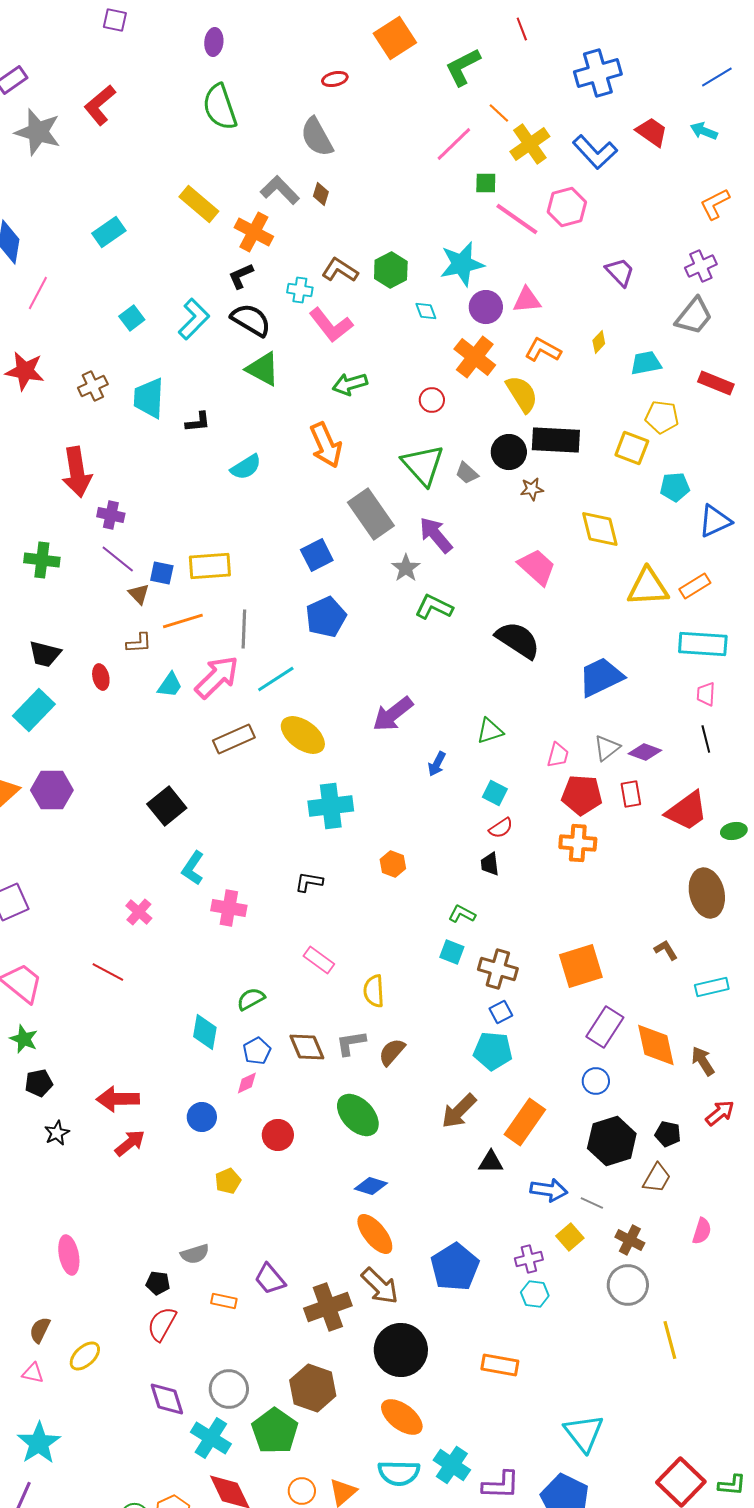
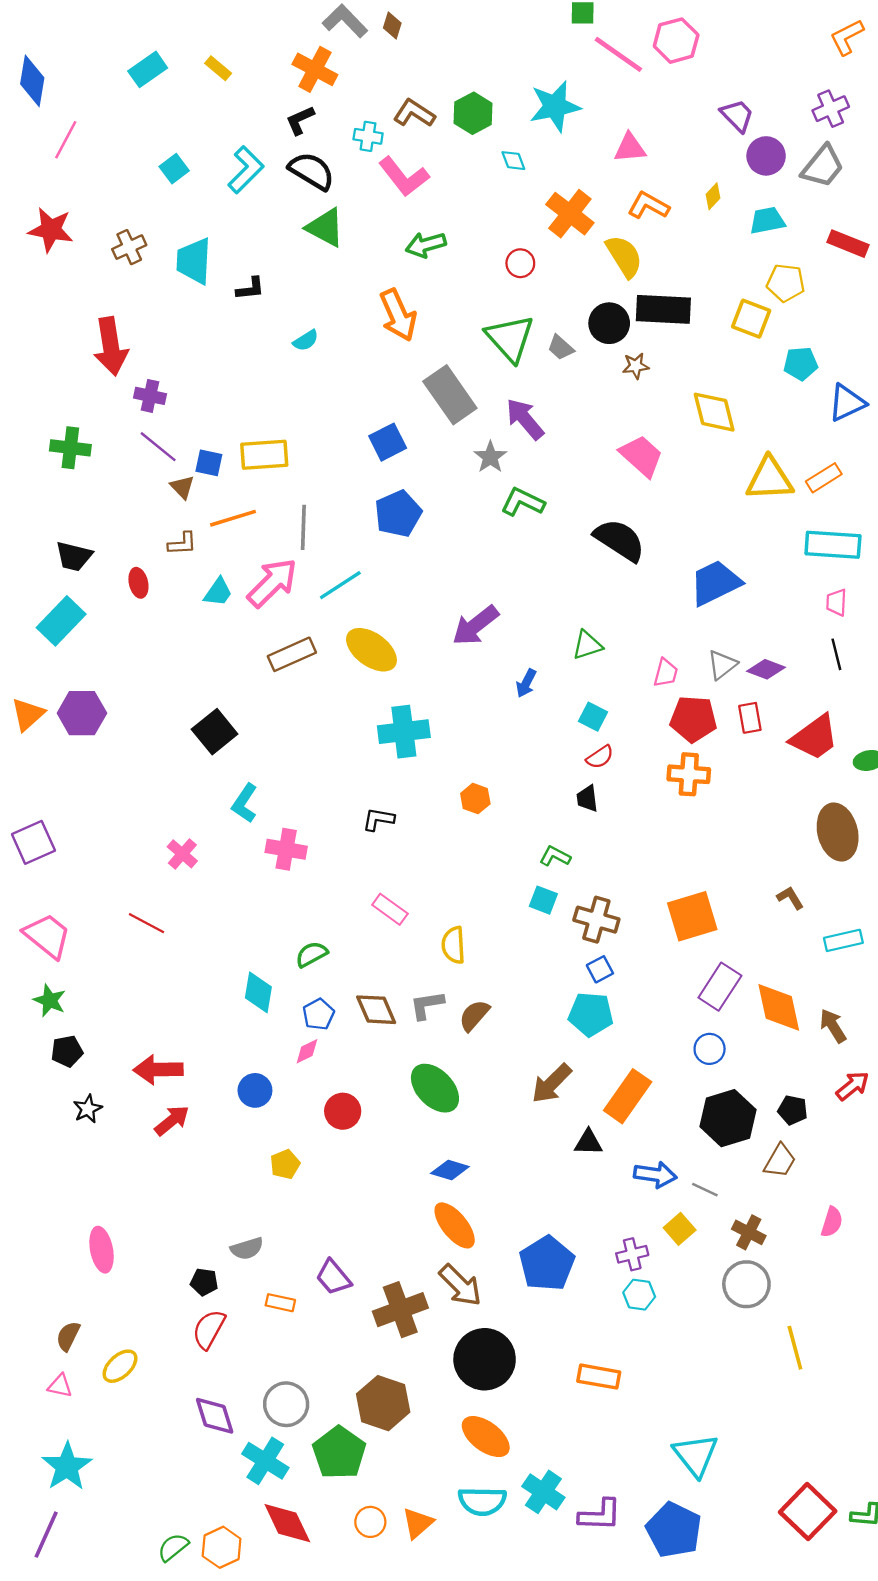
yellow rectangle: (199, 204) -> (218, 68), moved, size x0.6
purple circle: (486, 307) -> (766, 156), moved
cyan semicircle: (246, 467) -> (306, 341), size x0.7

